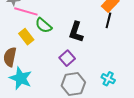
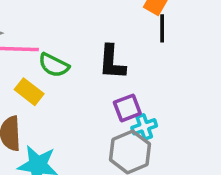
purple square: (67, 58) -> (127, 108), moved, turned 35
cyan cross: (108, 79) -> (144, 127), moved, turned -32

